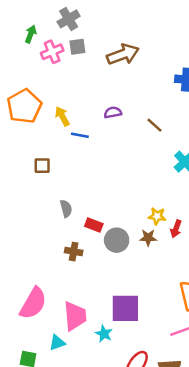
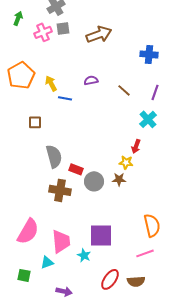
green arrow: (31, 34) -> (18, 18), moved
gray semicircle: (66, 209) -> (54, 156), size x1.6
red arrow: (176, 229) -> (136, 146), moved
brown cross: (74, 252) -> (60, 190), size x1.5

